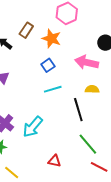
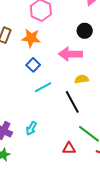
cyan arrow: (33, 127) -> (31, 128), size x0.6
red triangle: (54, 161) -> (69, 148), moved

